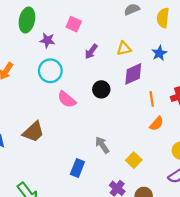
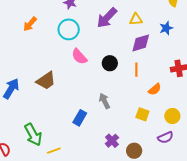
purple arrow: (91, 51) -> (107, 18), size x1.6
black circle: (101, 89) -> (110, 63), moved
orange line: (152, 99) -> (136, 70), moved
yellow square: (134, 160) -> (142, 114), moved, turned -32

